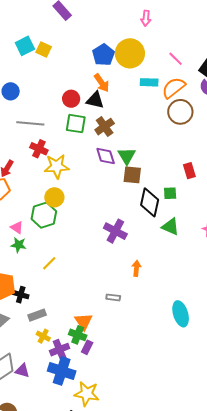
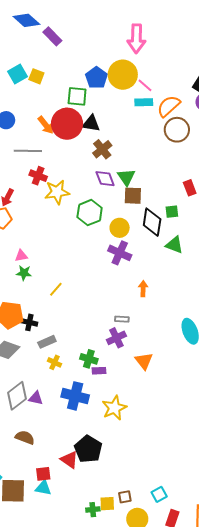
pink arrow: (146, 18) -> (136, 39), size x1.8
pink line: (176, 59) -> (145, 85), moved
orange arrow: (102, 83) -> (46, 125), moved
red circle: (71, 99) -> (67, 124), size x1.8
green square: (76, 124) -> (77, 96), moved
yellow circle: (54, 197) -> (120, 228), moved
green hexagon: (44, 215) -> (90, 213), moved
pink triangle: (17, 227) -> (21, 256), turned -40
orange triangle: (84, 322) -> (144, 361), moved
purple rectangle: (87, 347) -> (99, 371), turned 64
purple cross: (60, 350) -> (116, 338), moved
yellow star: (87, 394) -> (114, 408), moved, turned -30

